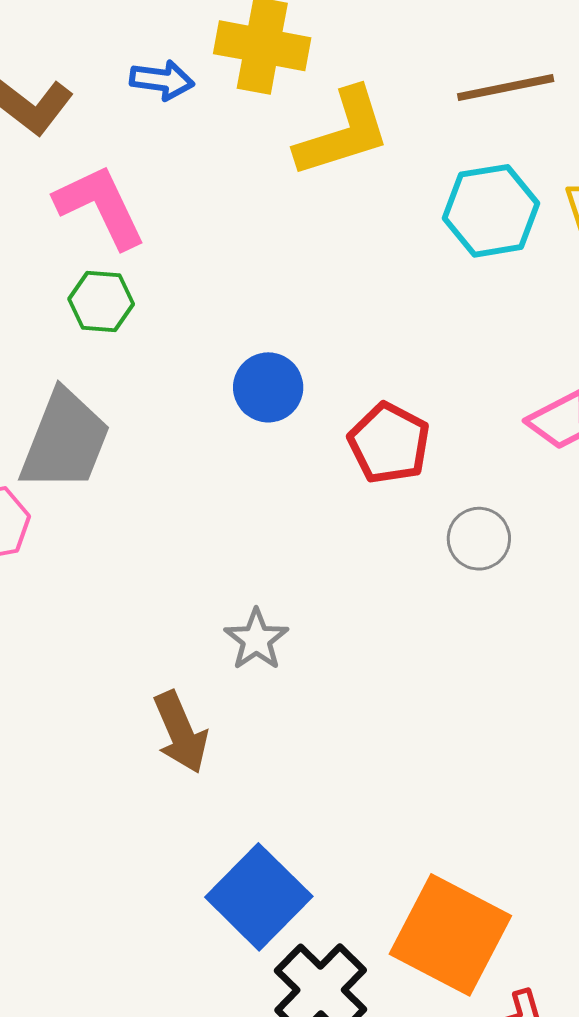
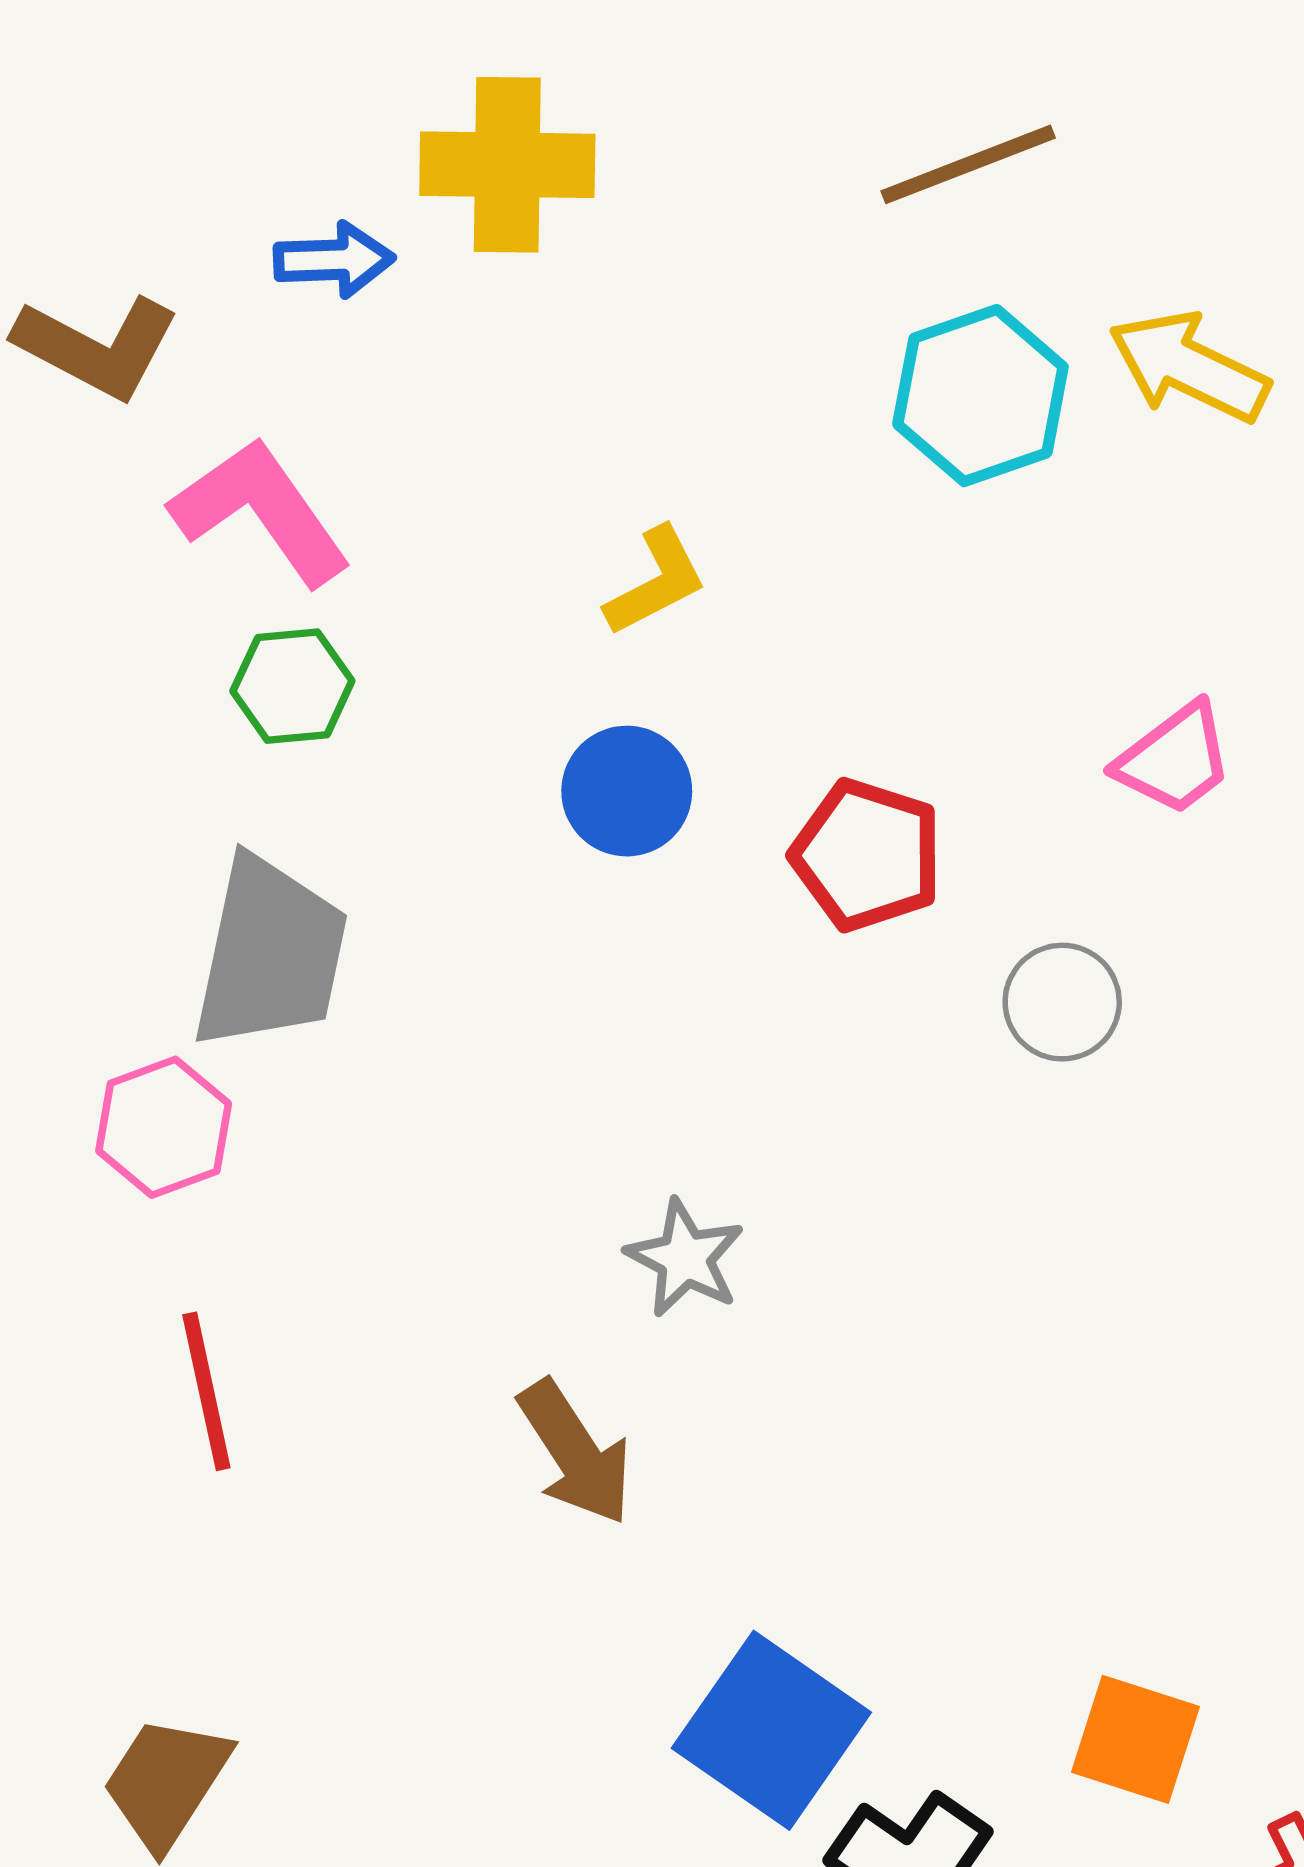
yellow L-shape: (343, 133) -> (656, 581), moved, size x0.6
orange square: (450, 935) -> (1135, 1739), size x0.6

